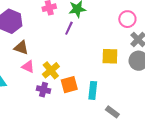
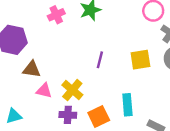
purple line: (69, 28) -> (100, 60), moved
orange square: (69, 85) -> (99, 117), moved

